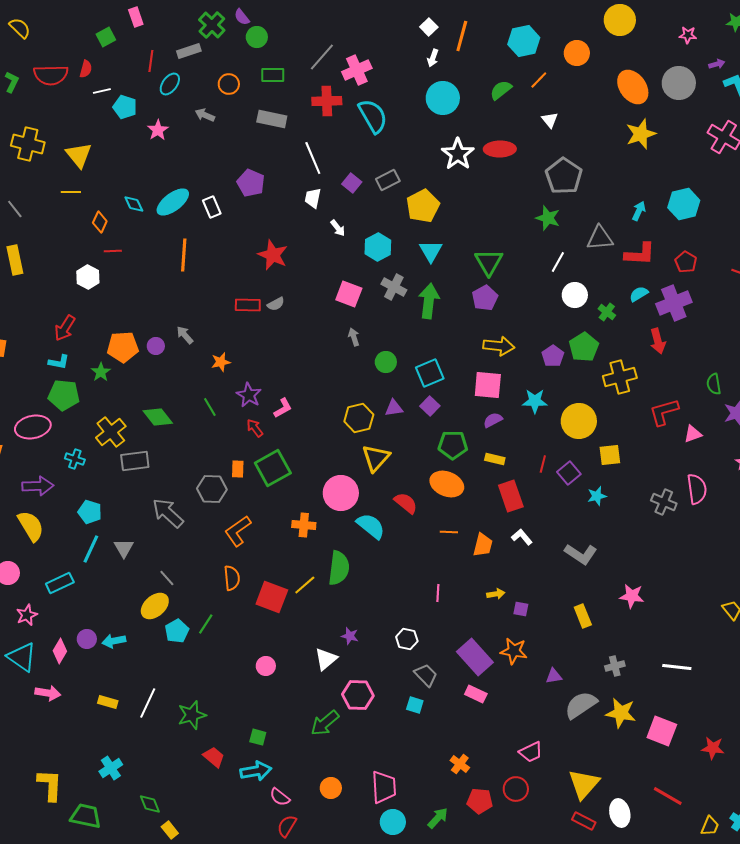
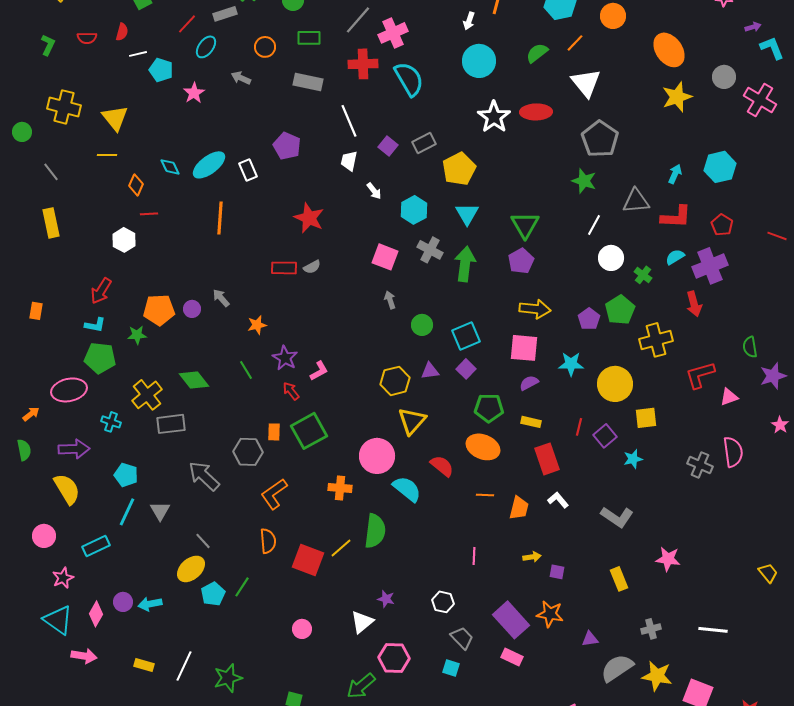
red line: (151, 61) -> (187, 24), turned 35
red semicircle: (51, 75) -> (87, 38), size x0.6
gray circle: (679, 83) -> (724, 77), moved, size x0.7
white triangle: (550, 120) -> (586, 83), size x1.8
green star: (101, 372) -> (137, 335), turned 30

